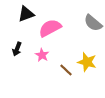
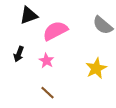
yellow star: (87, 62) -> (96, 68), turned 30
brown line: (66, 70) -> (48, 93), moved

